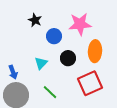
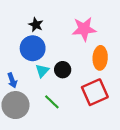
blue circle: (54, 36) -> (33, 48), moved, size x1.5
black circle: (68, 58) -> (63, 70), moved

